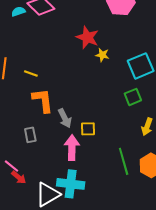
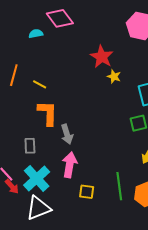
cyan semicircle: (18, 11) -> (36, 34), moved
yellow square: (88, 129) -> (87, 192), moved
cyan cross: (71, 184) -> (37, 178), moved, turned 32

